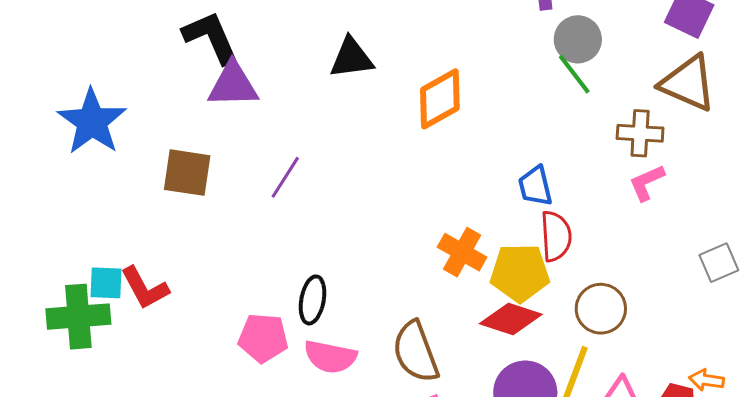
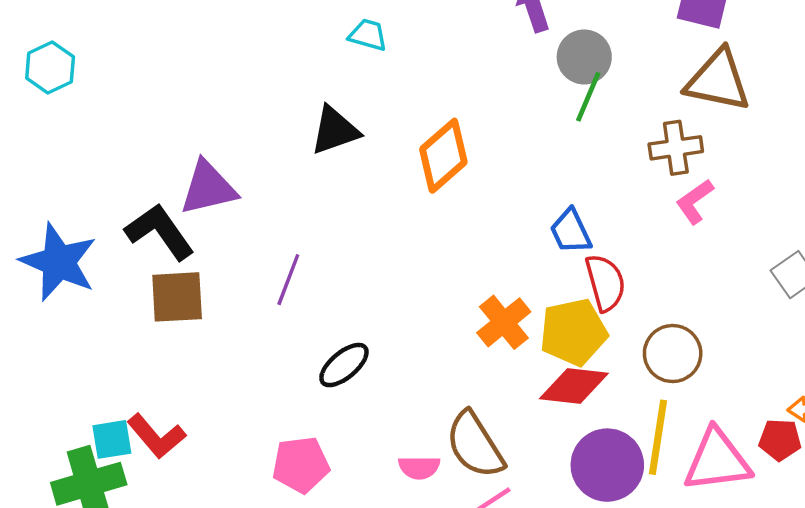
black L-shape: (211, 37) -> (160, 232), moved
green line: (574, 74) -> (588, 97), turned 72
orange cross: (462, 252) -> (504, 322), turned 33
black ellipse: (313, 300) -> (344, 365), moved, turned 51
pink semicircle: (330, 357) -> (419, 467), moved, size x0.7

